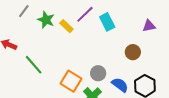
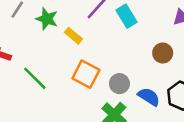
yellow rectangle: (66, 26) -> (73, 36), moved
orange square: (71, 81) -> (86, 74), moved

